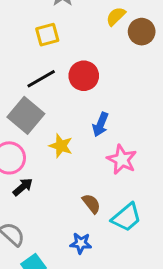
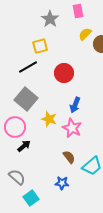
black line: (41, 79) -> (28, 67), moved
pink star: (122, 159) -> (72, 128), moved

